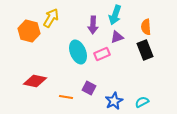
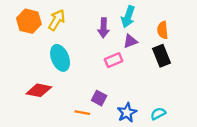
orange hexagon: (29, 31) -> (29, 21), moved
cyan ellipse: (78, 52) -> (60, 58), moved
orange line: (66, 97) -> (82, 113), moved

